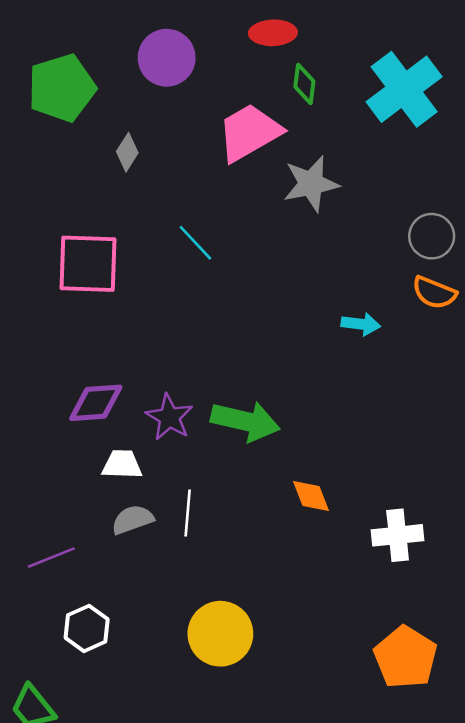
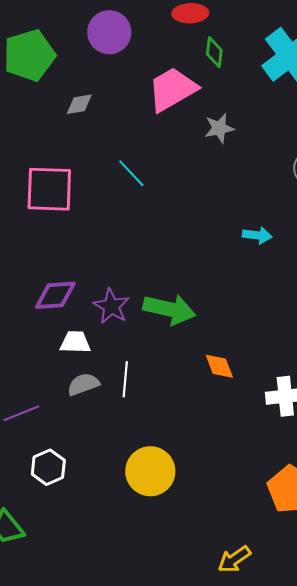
gray diamond: (127, 152) -> (79, 104), turned 48
gray star: (311, 184) -> (219, 128), size x0.7

